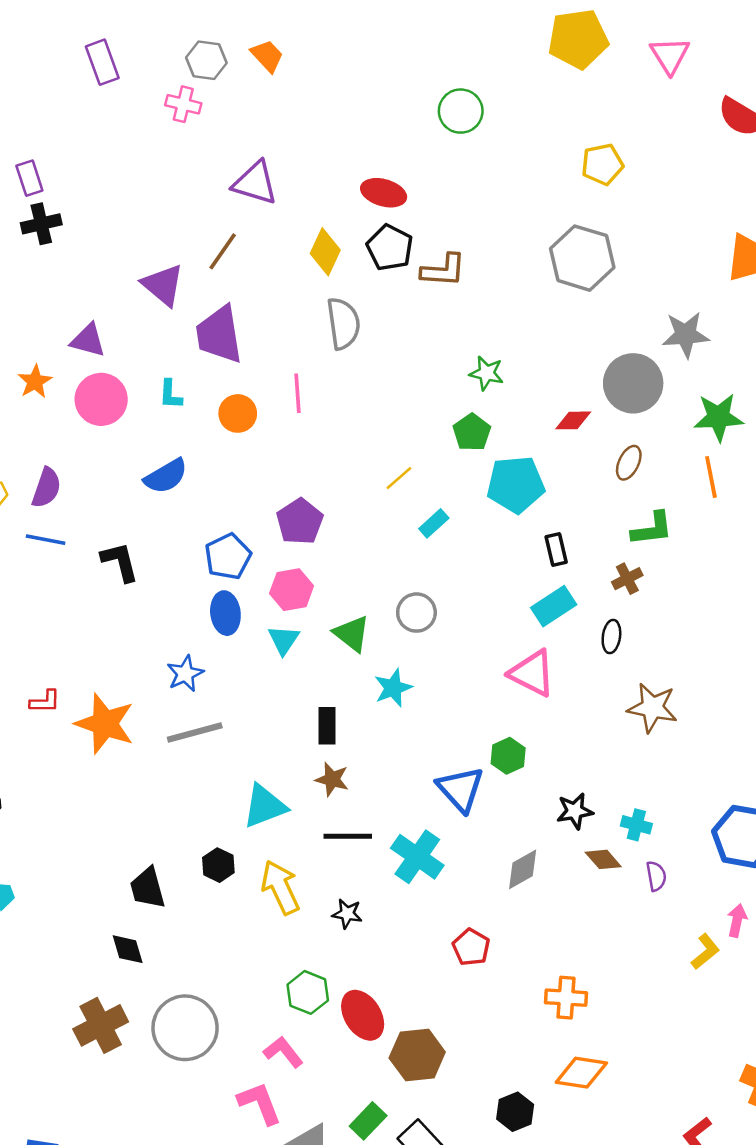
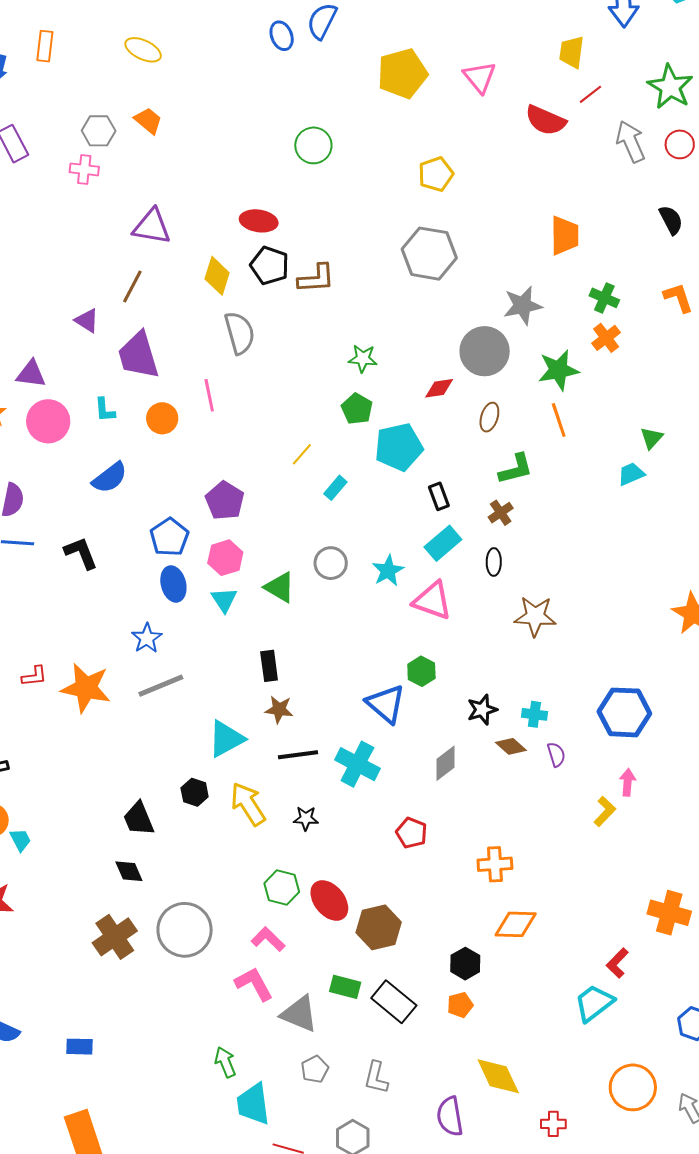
purple triangle: (163, 285) -> (87, 321), size x0.7
cyan star: (393, 688) -> (388, 571), moved
green rectangle: (368, 1121) -> (345, 987), turned 68

